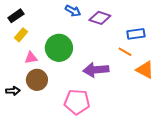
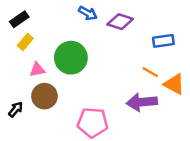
orange line: (125, 52) -> (150, 72), moved
purple arrow: (96, 70) -> (142, 102), moved
black arrow: (13, 91) -> (16, 109), turned -48

